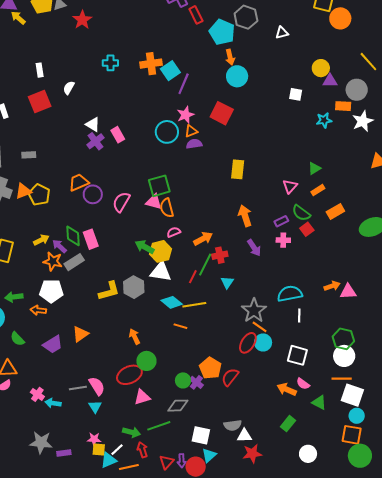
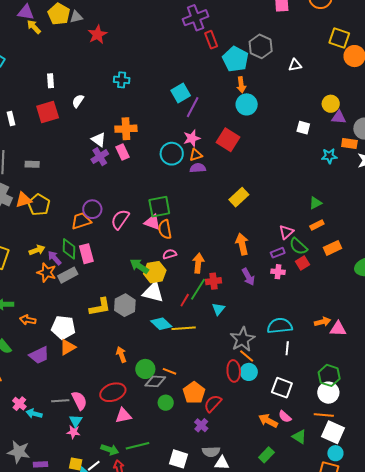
orange cross: (151, 64) -> (126, 129), moved
yellow rectangle: (238, 169) -> (239, 197), turned 36
orange trapezoid: (79, 182) -> (81, 221), moved
pink triangle: (290, 186) -> (286, 232), moved
orange arrow: (203, 239) -> (198, 263), turned -60
white pentagon: (51, 291) -> (63, 327), moved
orange line: (180, 326) -> (170, 371), moved
red ellipse: (248, 343) -> (234, 371), turned -40
green circle: (146, 361) -> (145, 369), moved
purple cross: (196, 382) -> (201, 425), moved
gray diamond: (178, 406) -> (155, 381), moved
pink star: (94, 439) -> (73, 432), moved

